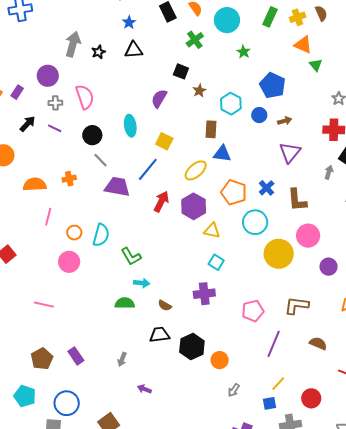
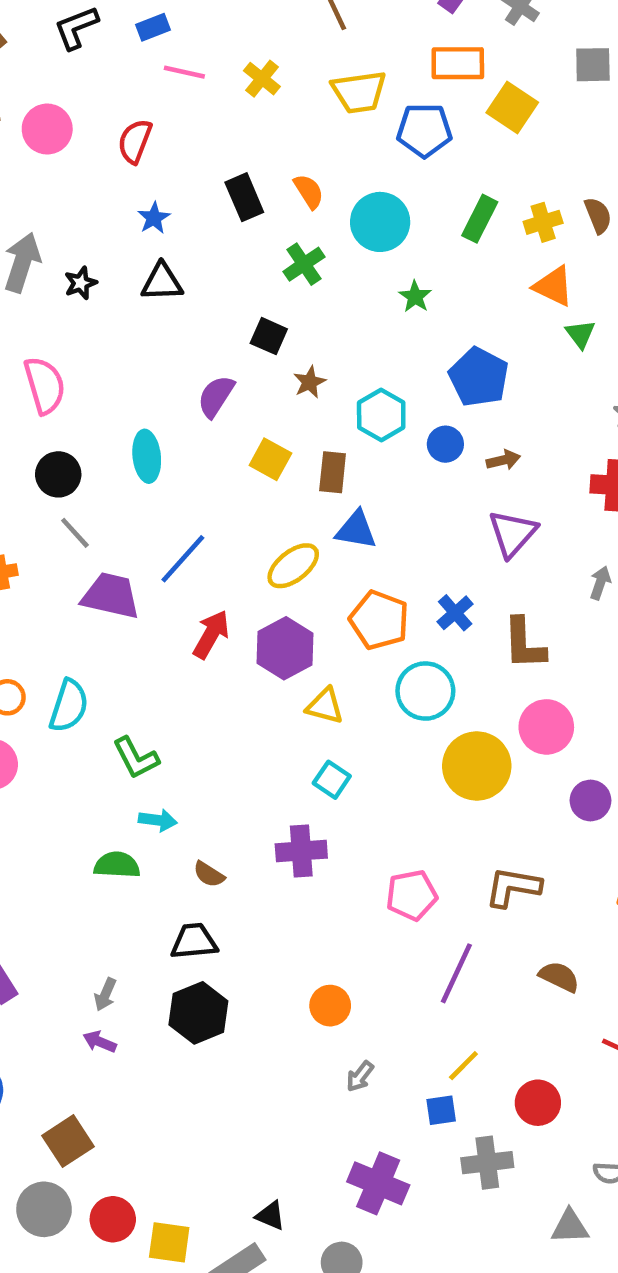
yellow square: (164, 141) -> (270, 459), moved
black hexagon: (192, 347) -> (198, 1013), moved
purple arrow: (144, 389) -> (100, 1042), moved

